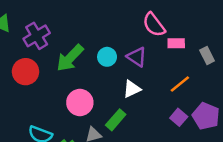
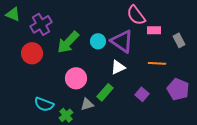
purple triangle: (137, 57) -> (122, 41), size x1.4
orange line: (180, 84) -> (157, 63), turned 42
purple square: (179, 117) -> (142, 94), moved

